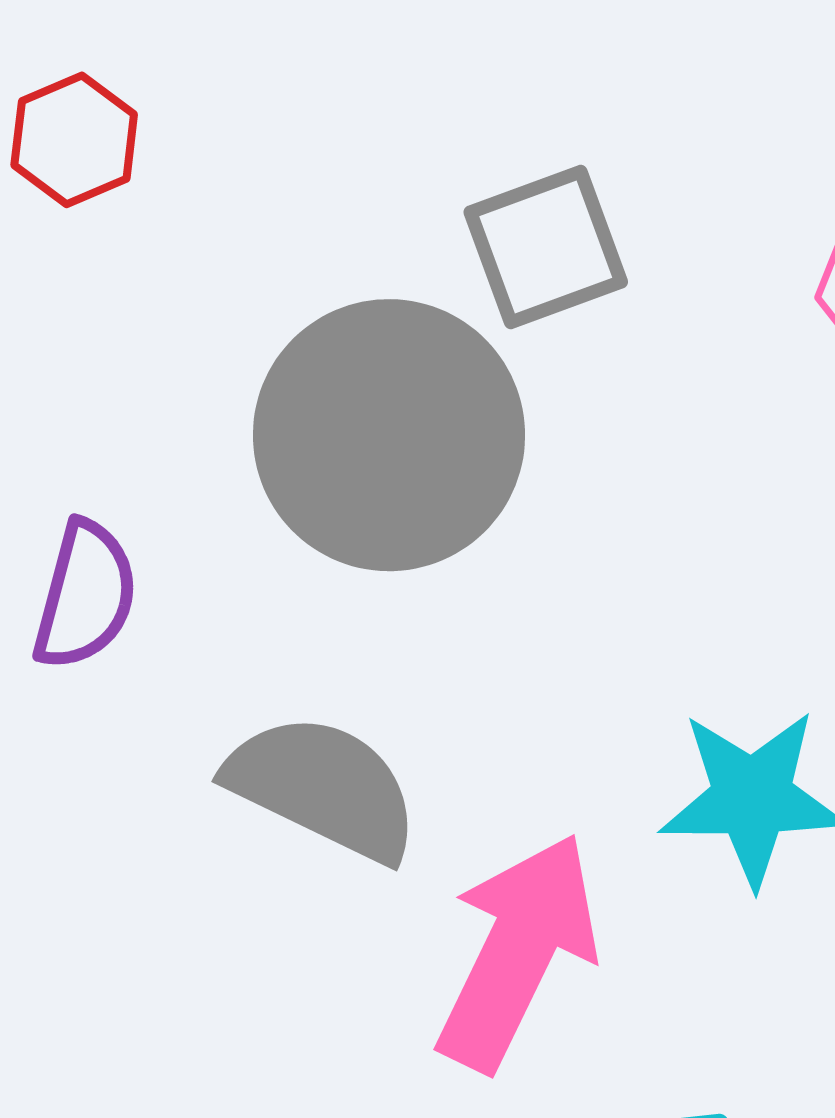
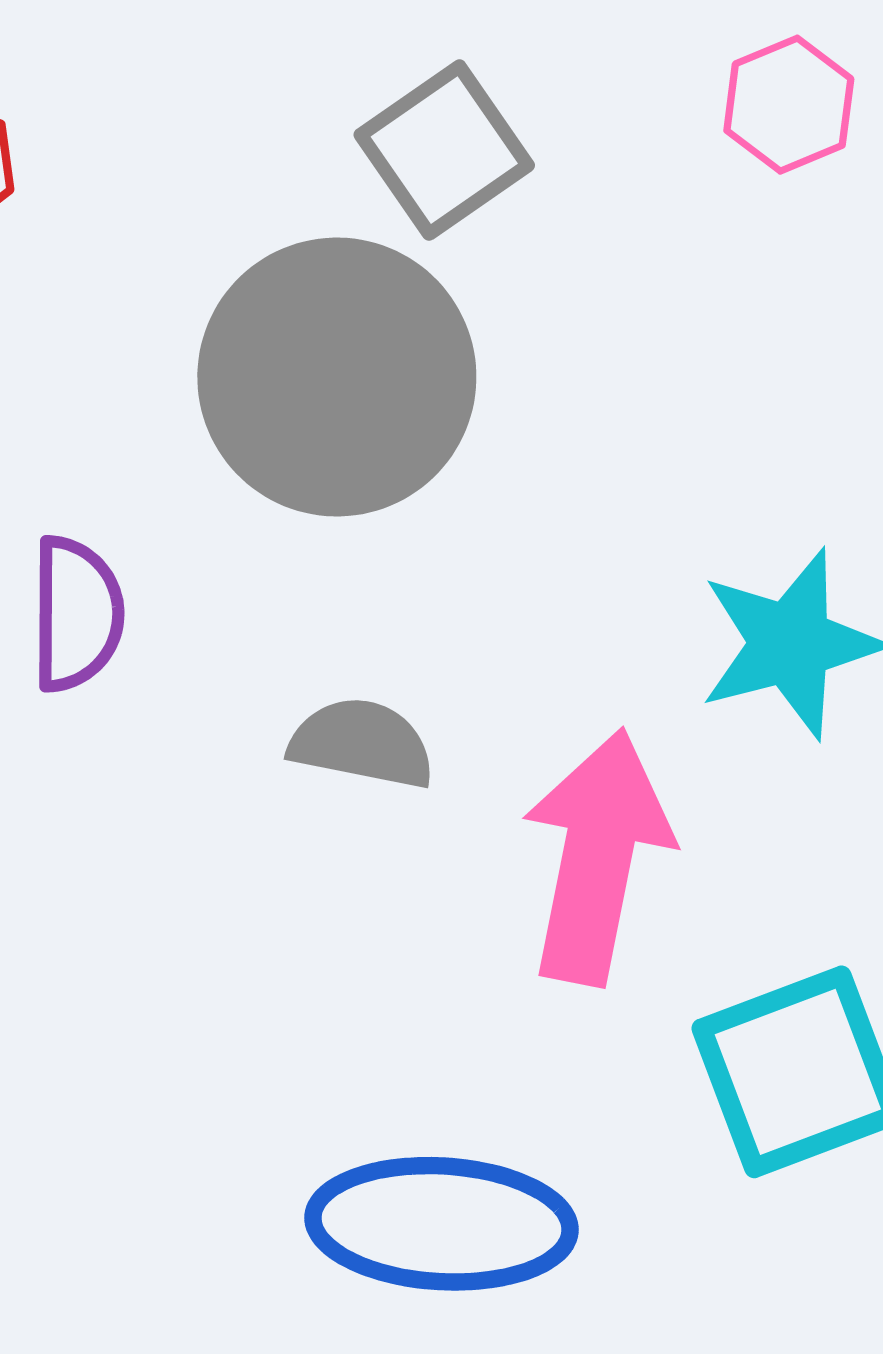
gray semicircle: (323, 787) -> (362, 743), size x0.7

